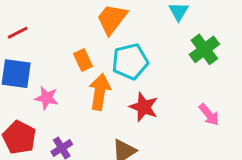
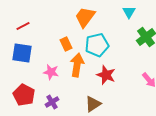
pink star: (47, 98) -> (51, 72), moved

